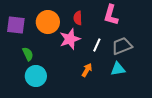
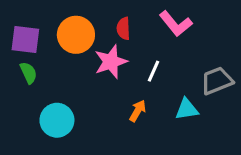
pink L-shape: (111, 15) -> (176, 24), turned -55
gray trapezoid: (122, 46) -> (217, 81), moved
green semicircle: (28, 54) -> (28, 73), moved

